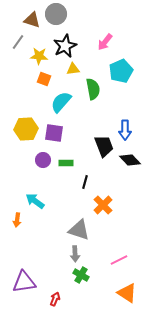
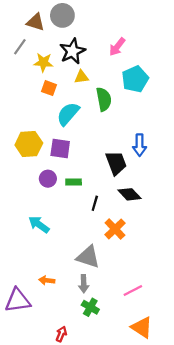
black diamond: (130, 160) -> (129, 194), moved
orange arrow: (17, 220) -> (47, 280), moved, turned 88
purple triangle: (24, 282) -> (18, 300), moved

